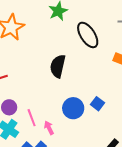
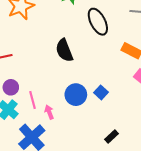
black semicircle: (58, 66) -> (64, 50), turned -40

